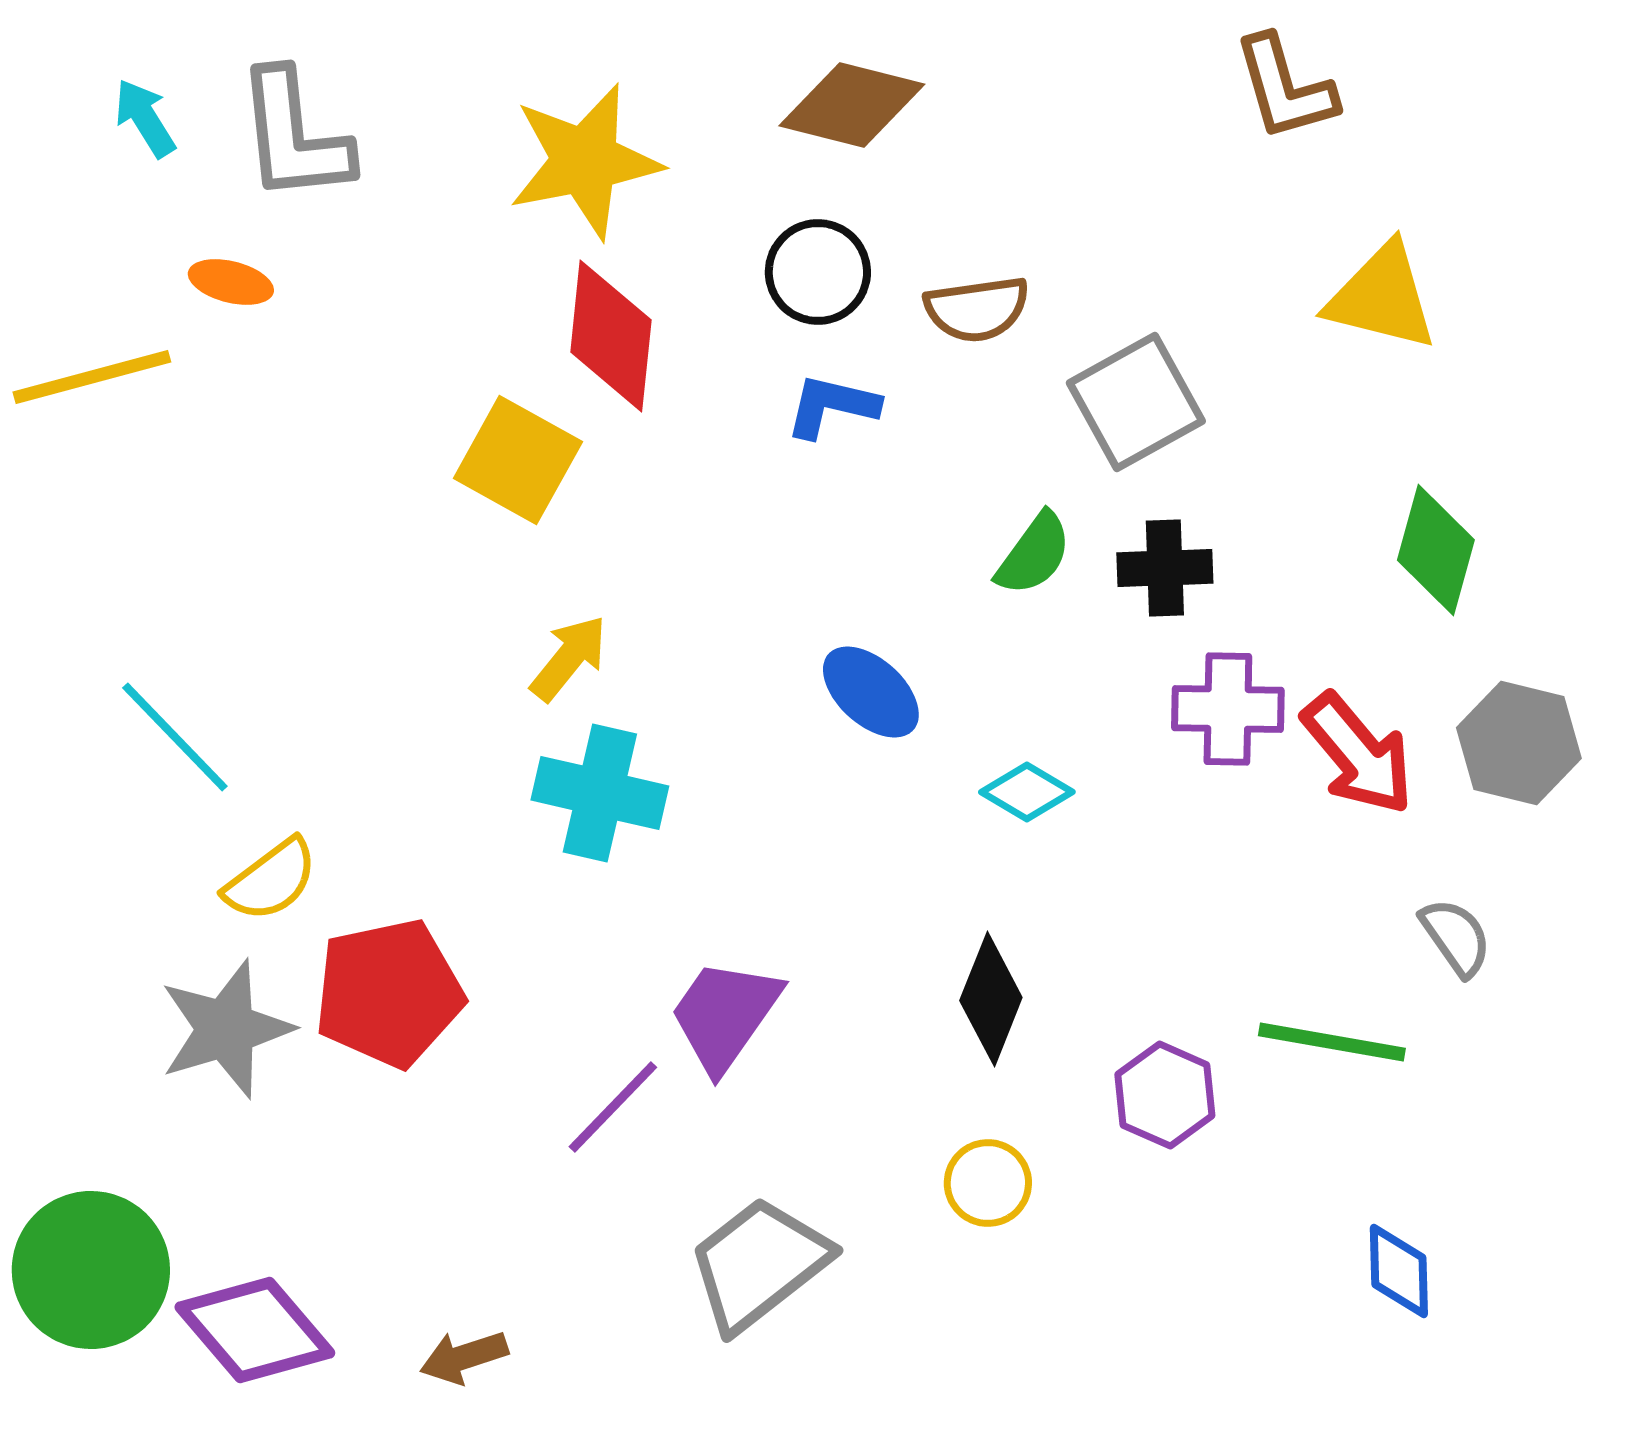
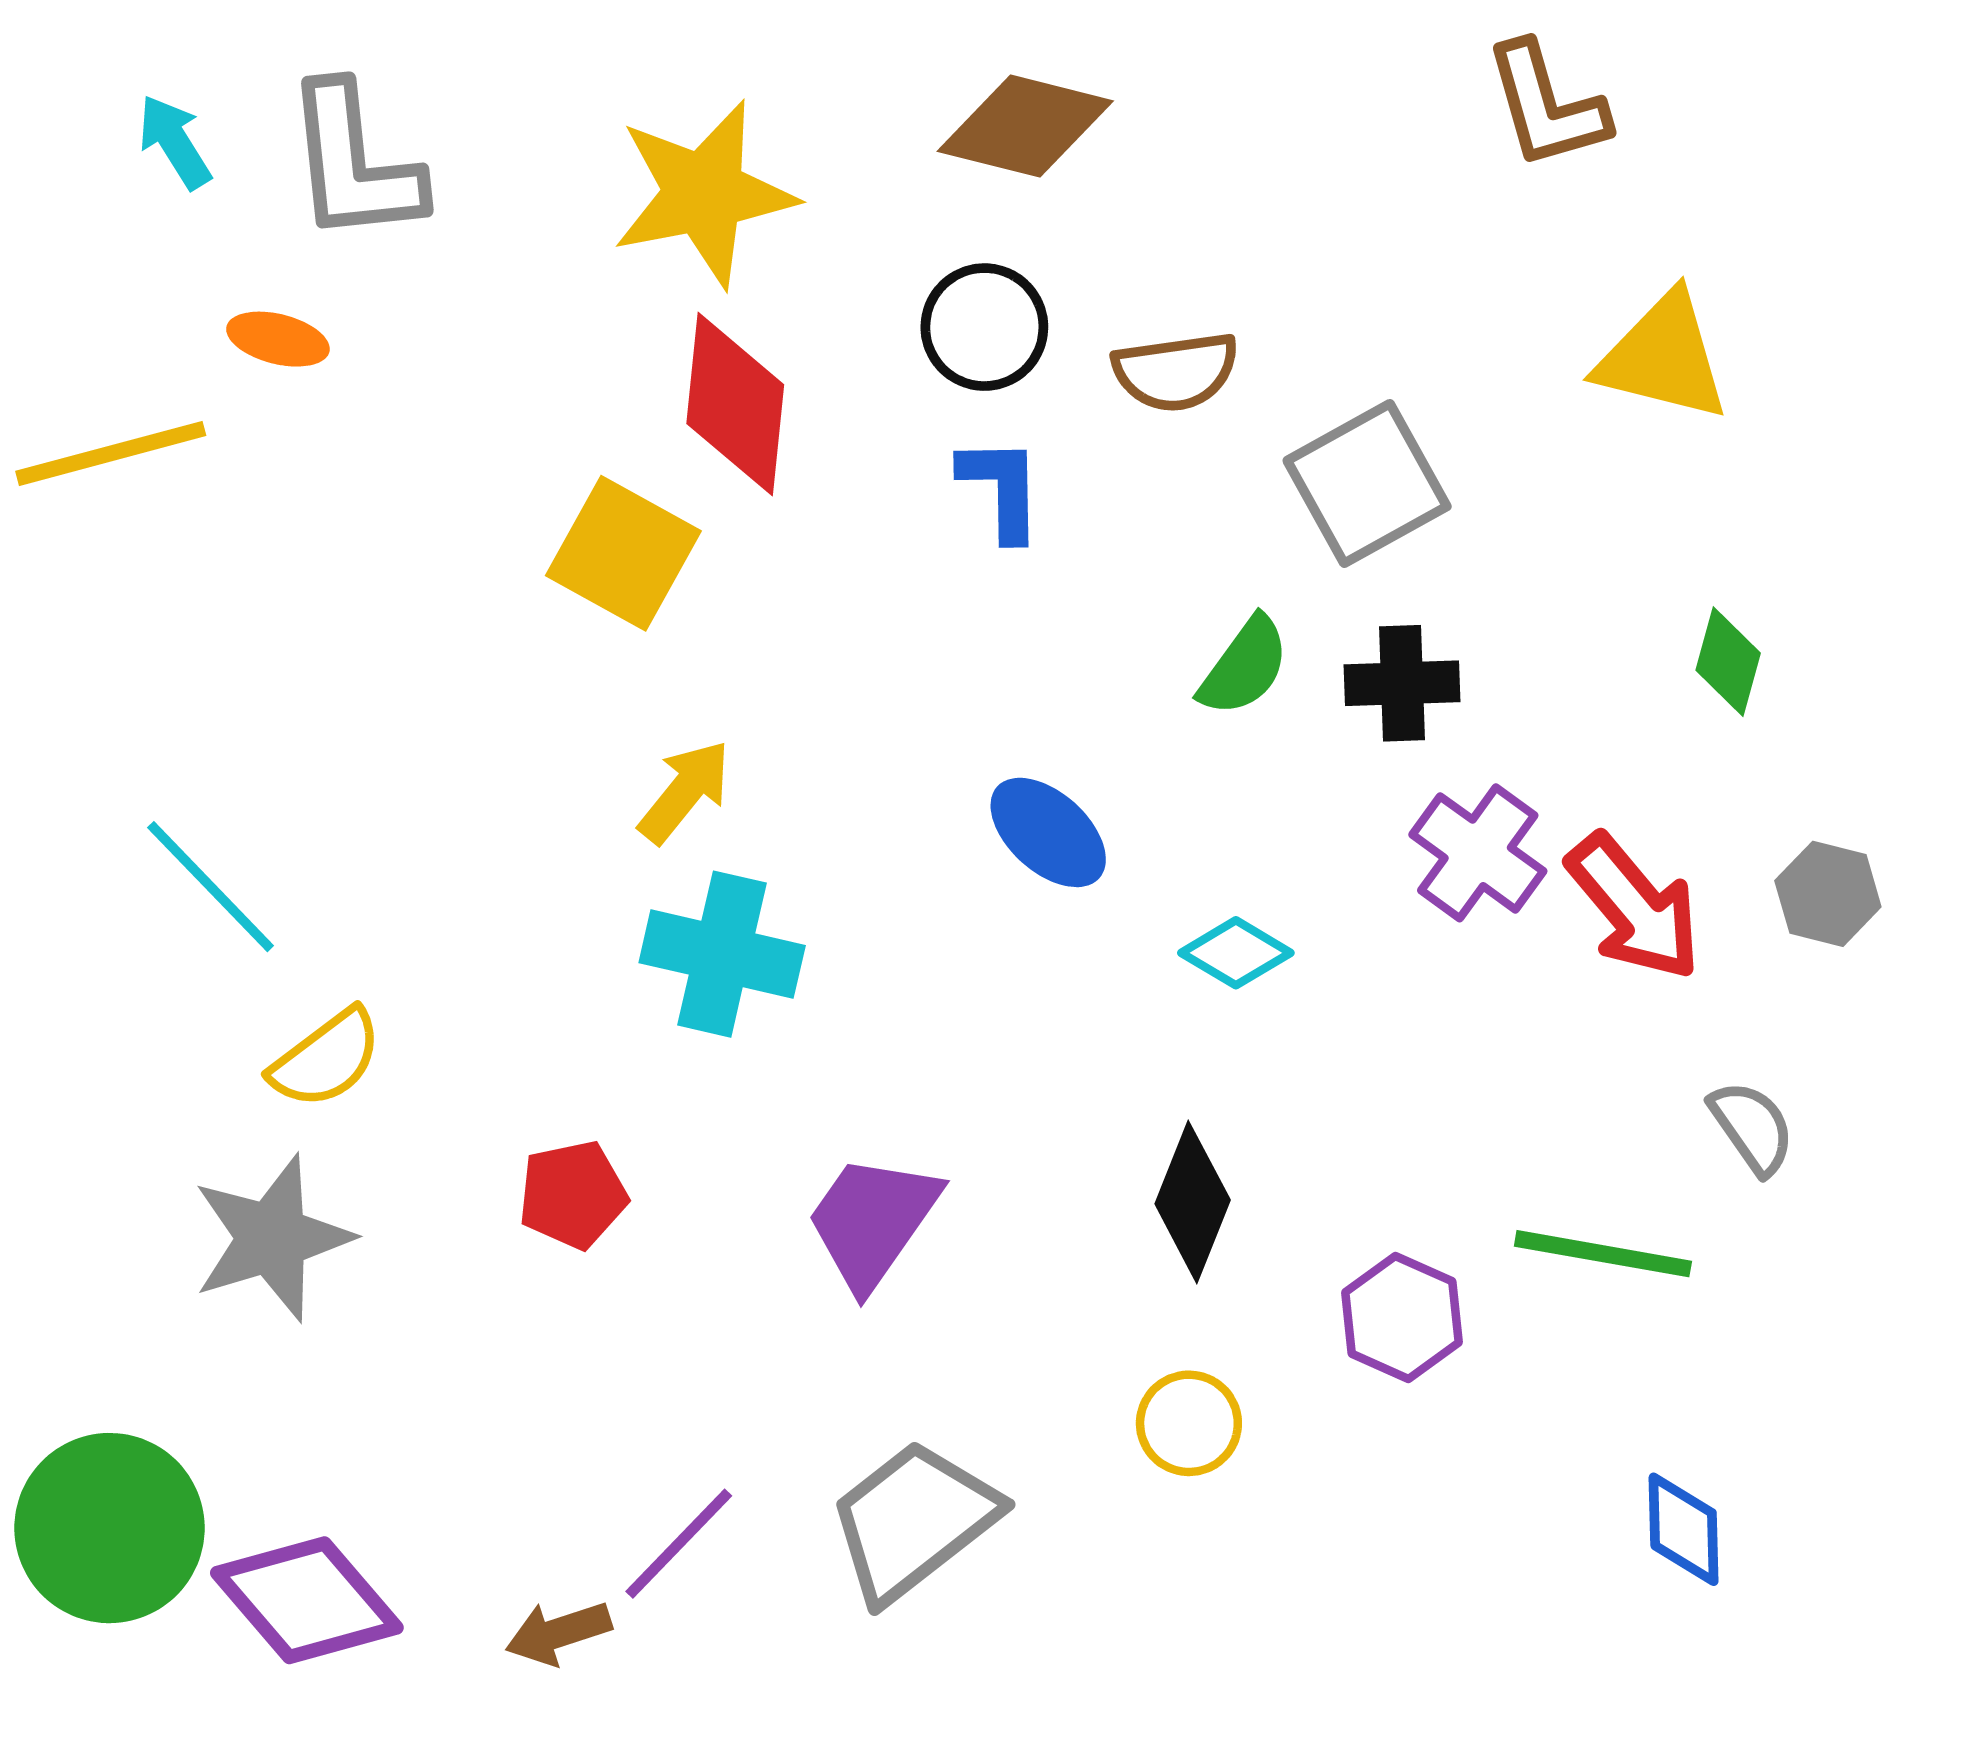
blue L-shape: (832, 406) -> (1001, 488), turned 76
green diamond: (1436, 550) -> (1728, 662), size x0.7
purple cross: (1228, 709) -> (1478, 853), turned 35
gray hexagon: (1519, 743) -> (1828, 894), size x0.7
red pentagon: (389, 993) -> (573, 1195), moved, size x0.6
purple line: (613, 1107) -> (679, 1544), moved

